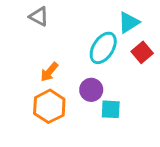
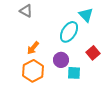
cyan triangle: (129, 22) -> (86, 15), turned -42
red square: (142, 52) -> (93, 53), moved

